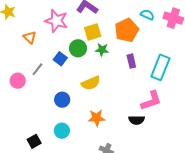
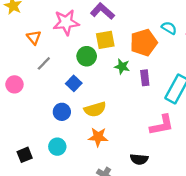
pink star: (56, 21) -> (66, 22), turned -30
green star: (102, 50) -> (122, 67), moved
blue square: (60, 59) -> (74, 83), moved
gray line: (37, 69) -> (44, 63), moved
yellow semicircle: (91, 83) -> (95, 109), moved
black semicircle: (137, 120) -> (139, 159), moved

